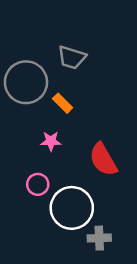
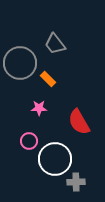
gray trapezoid: (72, 57) -> (55, 44), turned 35

